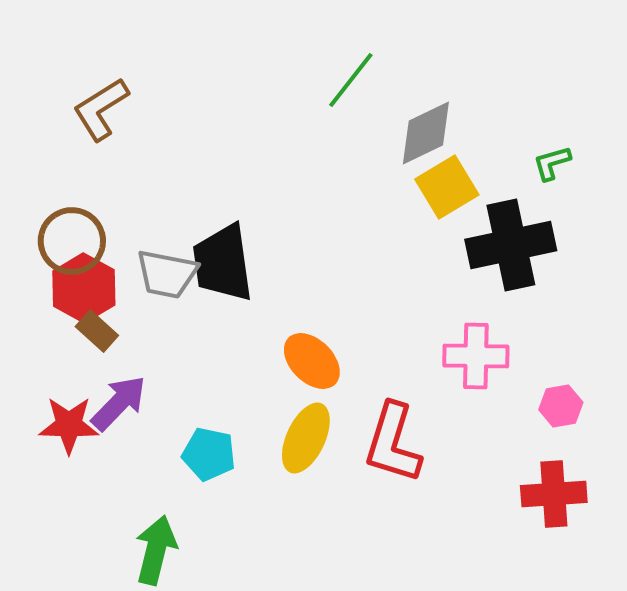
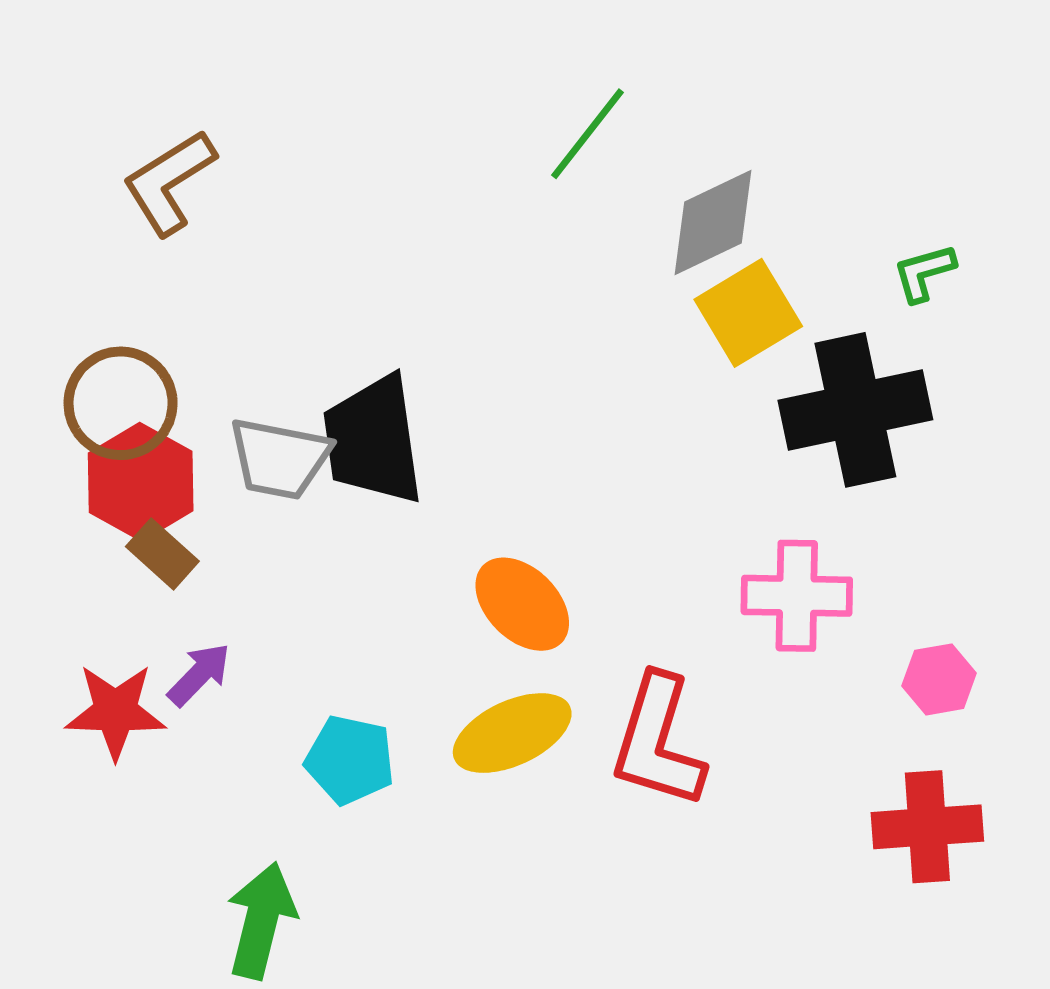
purple arrow: (119, 403) -> (199, 674), size x0.7
yellow ellipse: (306, 438) -> (512, 733), turned 40

